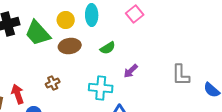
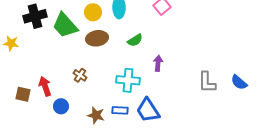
purple arrow: (131, 71) -> (158, 63), turned 140
gray L-shape: (181, 75) -> (207, 82), moved
brown cross: (53, 83) -> (80, 75), turned -32

